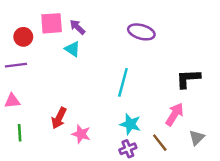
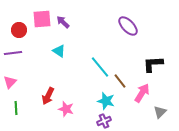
purple ellipse: (141, 32) -> (128, 26), moved, turned 30
cyan triangle: (72, 49) -> (59, 51), moved
cyan line: (123, 82) -> (100, 67), turned -55
pink triangle: (12, 101) -> (10, 82), turned -40
brown line: (160, 143) -> (120, 81), moved

